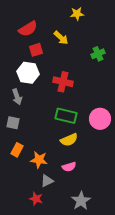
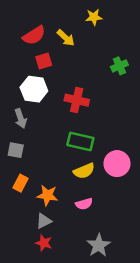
yellow arrow: (61, 38) -> (66, 38), moved
pink circle: (100, 119) -> (117, 164), moved
gray triangle: (47, 181) -> (44, 221), moved

